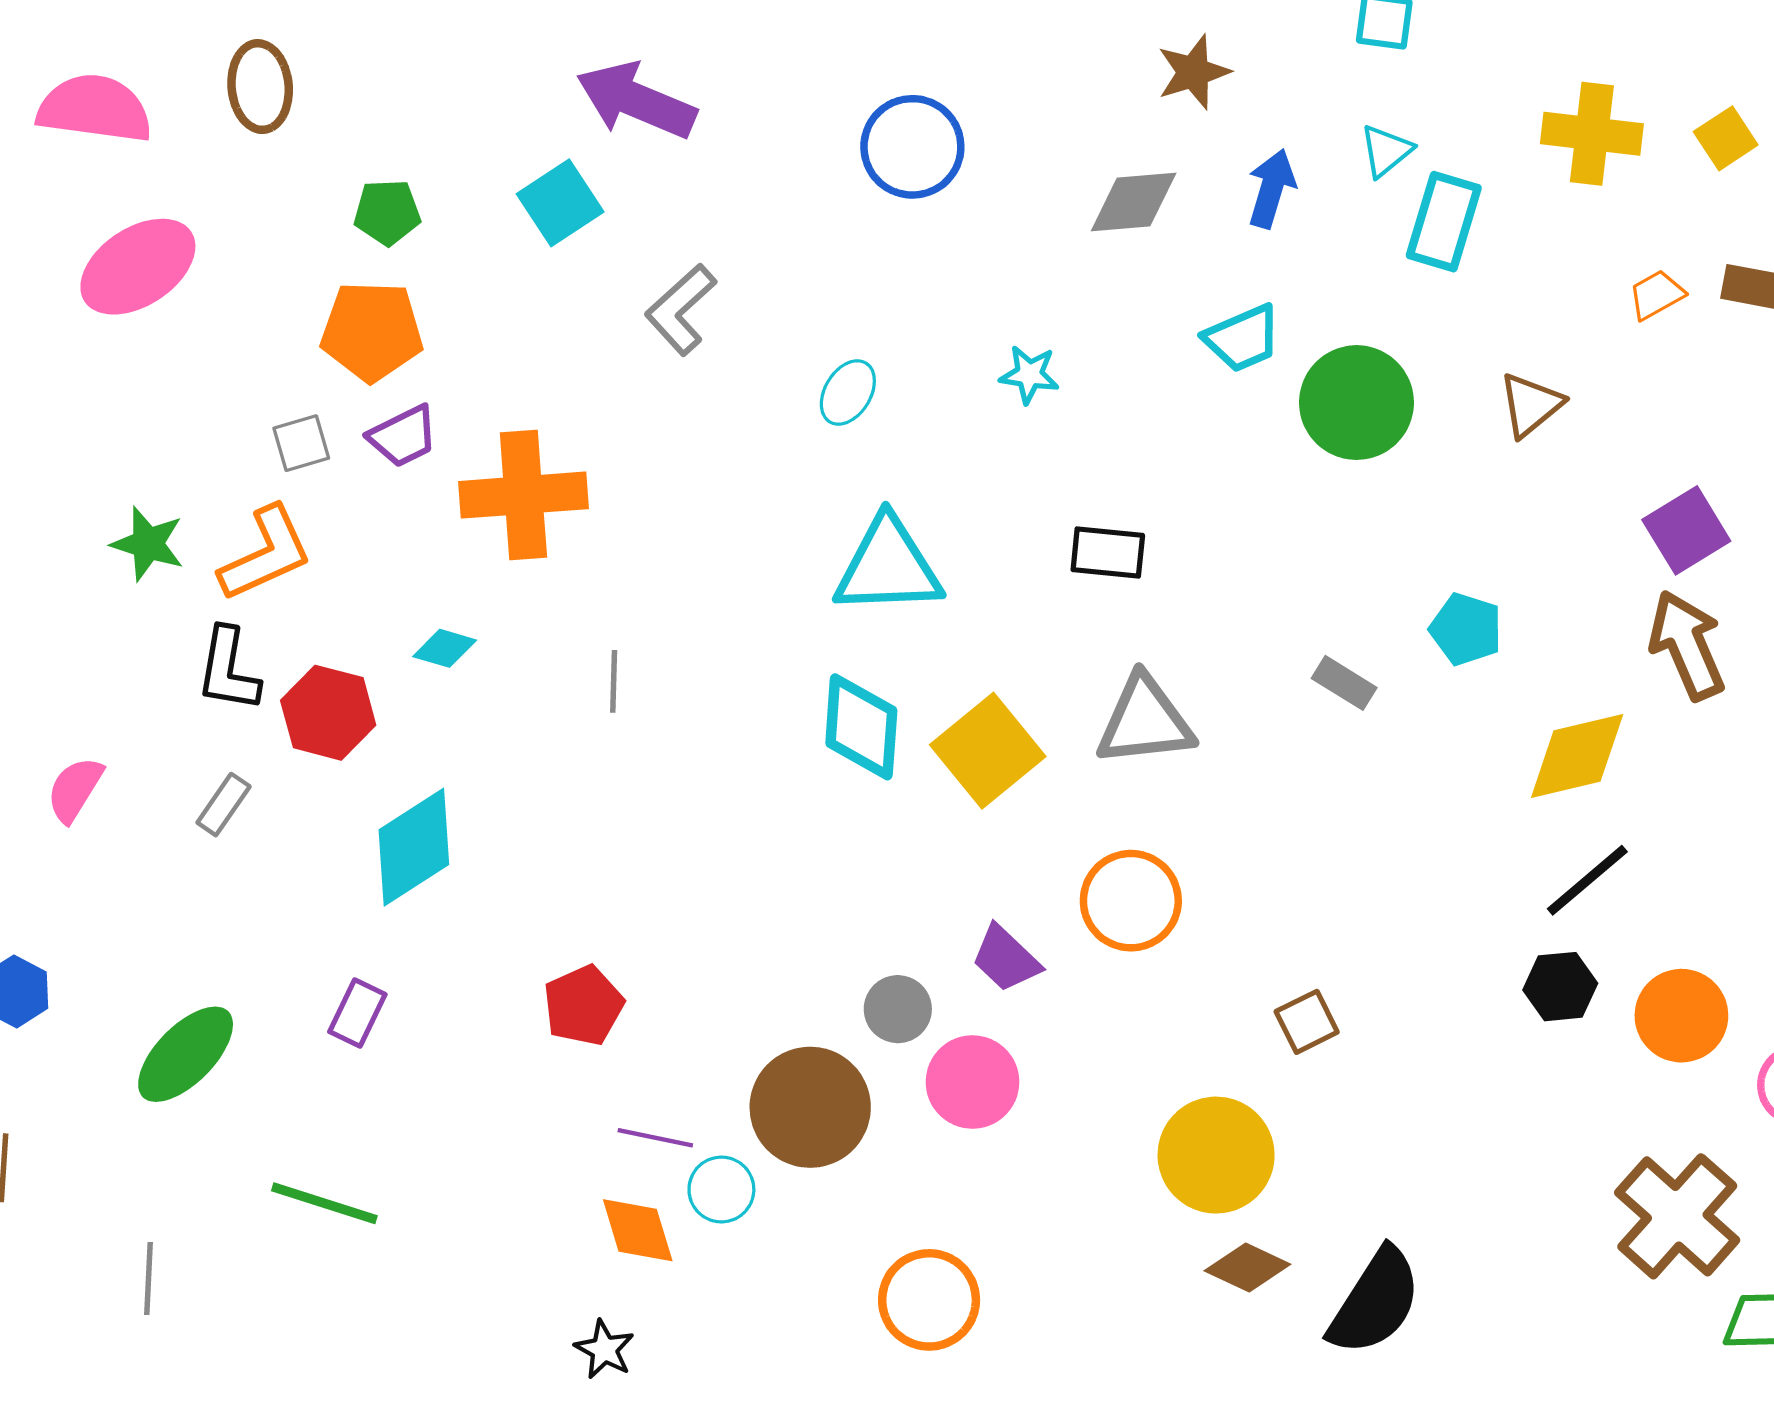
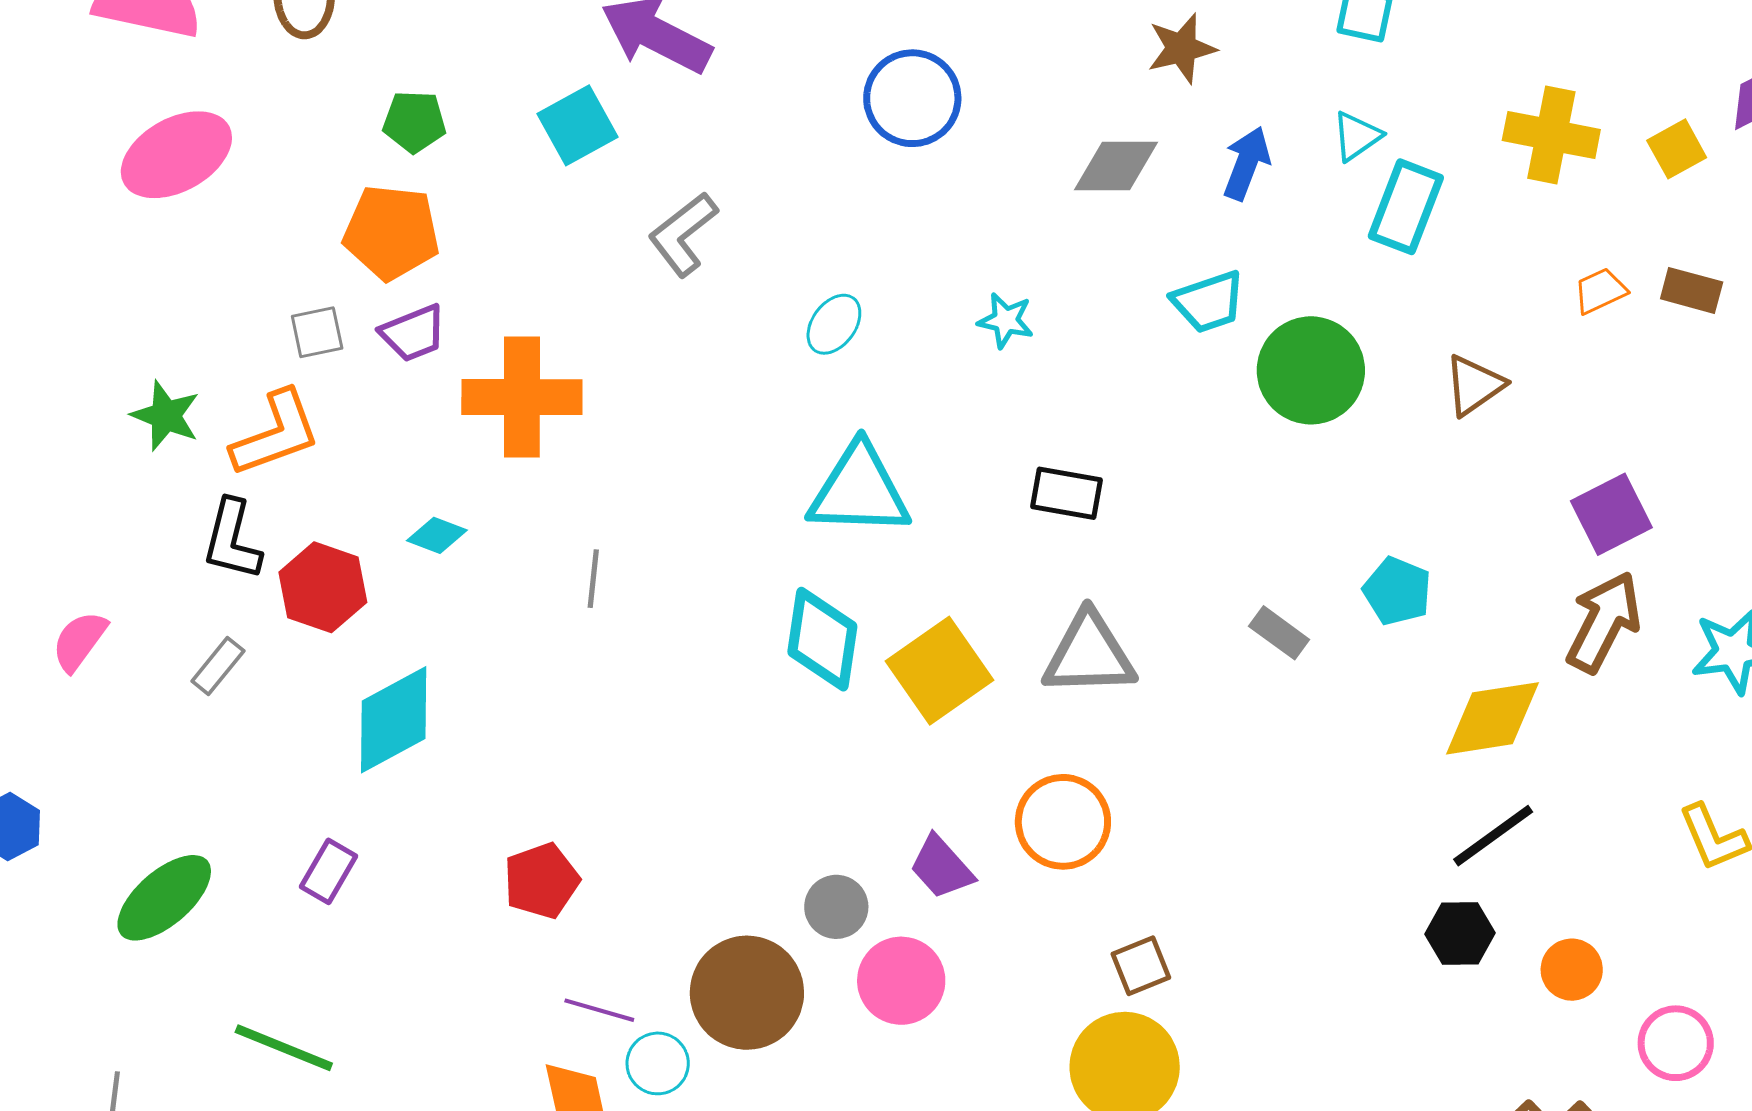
brown arrow: (1687, 645) -> (1604, 622), turned 46
orange circle: (1681, 1016) -> (1572, 970), size x0.7
brown square: (1307, 1022) -> (1141, 966), moved

